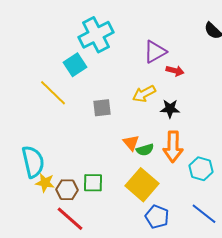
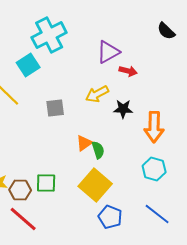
orange triangle: (131, 143) -> (84, 143), turned 36
orange arrow: (173, 147) -> (154, 127), moved
green semicircle: (145, 150) -> (98, 150), turned -90

